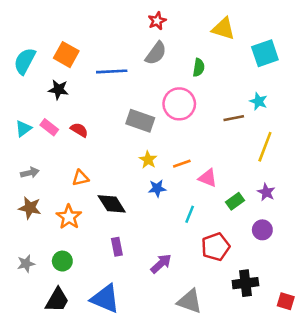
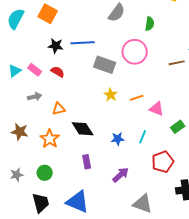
blue line: (112, 71) -> (83, 43), moved
black star: (58, 90) -> (56, 46), moved
gray arrow: (30, 173) -> (35, 97), moved
blue star: (157, 188) -> (118, 139), moved
black trapezoid: (57, 300) -> (41, 203), turned -45

